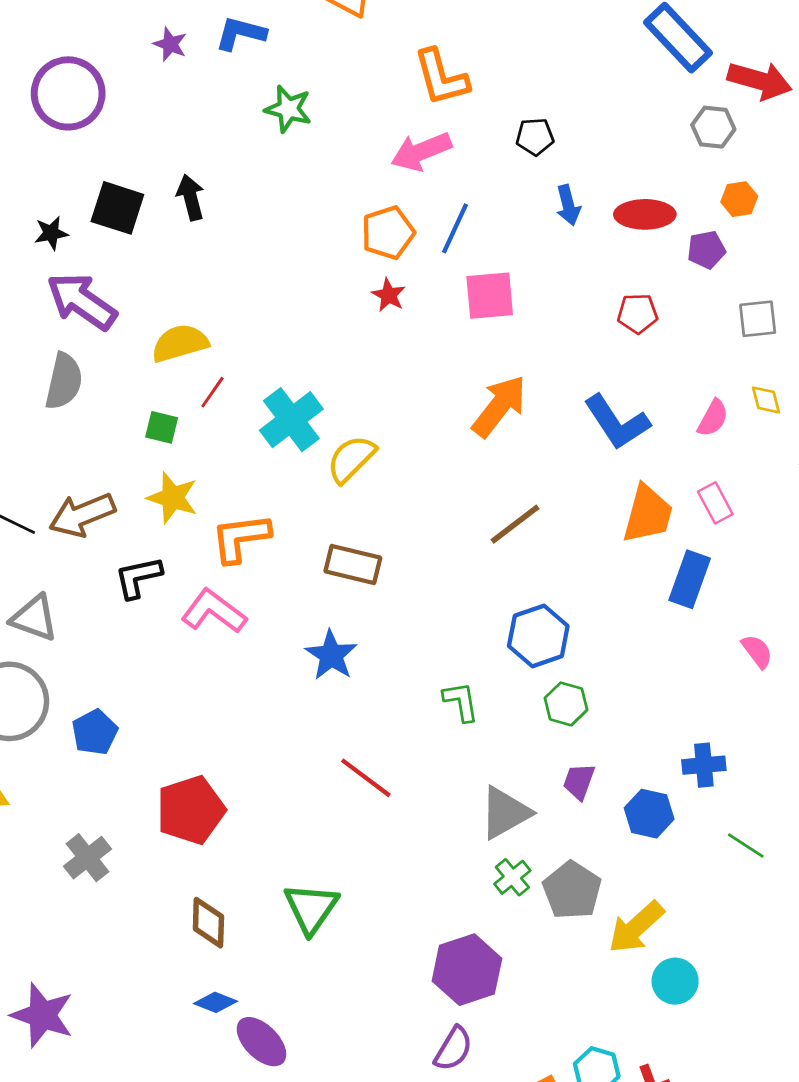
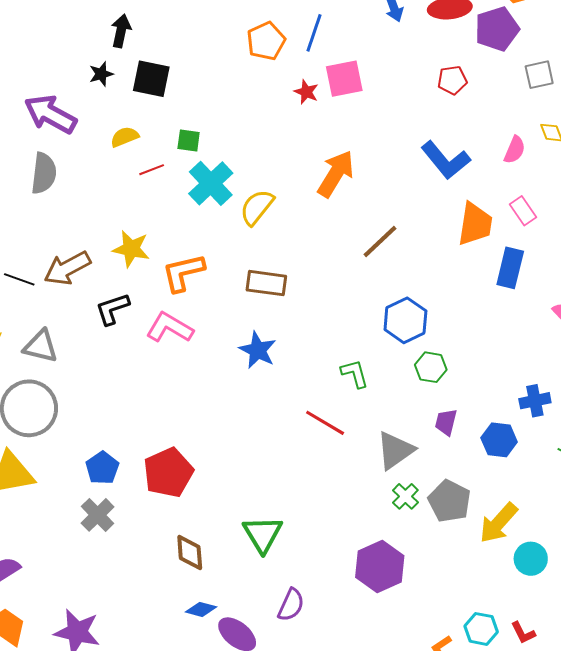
black arrow: (191, 197) -> (121, 31), turned 32
black square: (117, 208) -> (151, 79), moved
black star: (51, 233) -> (101, 74), moved
purple pentagon: (706, 250) -> (497, 29), size x1.6
red star: (389, 295) -> (306, 92), moved
yellow semicircle: (180, 343) -> (125, 137), size x0.7
red line: (212, 392) -> (152, 170), turned 40
orange arrow: (499, 406) -> (336, 174), moved
green square: (162, 427) -> (189, 140), moved
blue pentagon: (95, 732) -> (102, 468), moved
red line: (366, 778) -> (325, 423), moved
purple semicircle: (453, 1049) -> (291, 605), moved

